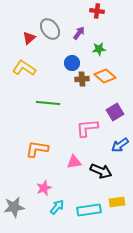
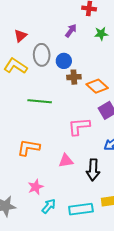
gray ellipse: (50, 29) -> (42, 55), moved, turned 35
green star: (99, 49) -> (101, 34), moved
orange diamond: (105, 76) -> (97, 86), moved
black arrow: (101, 171) -> (93, 170), turned 70

